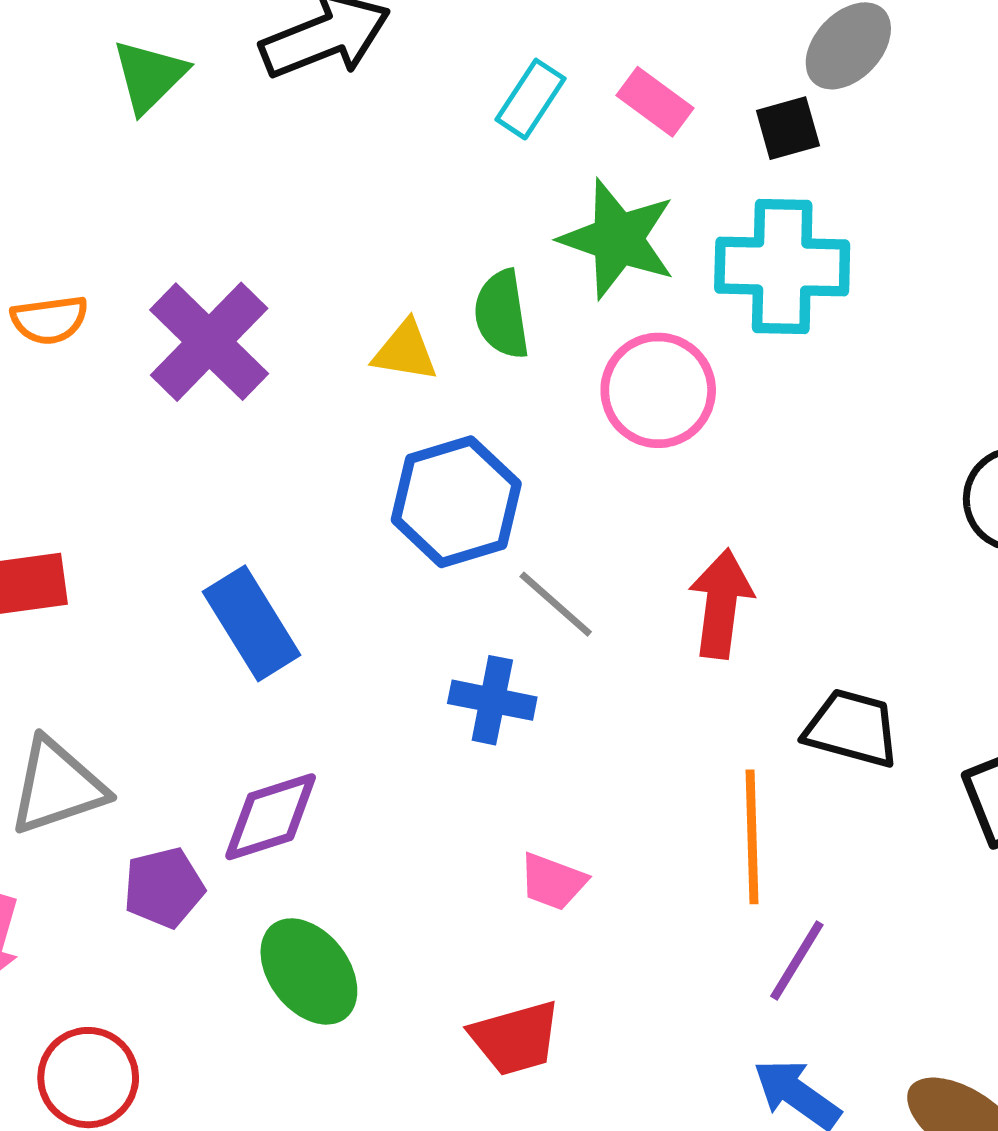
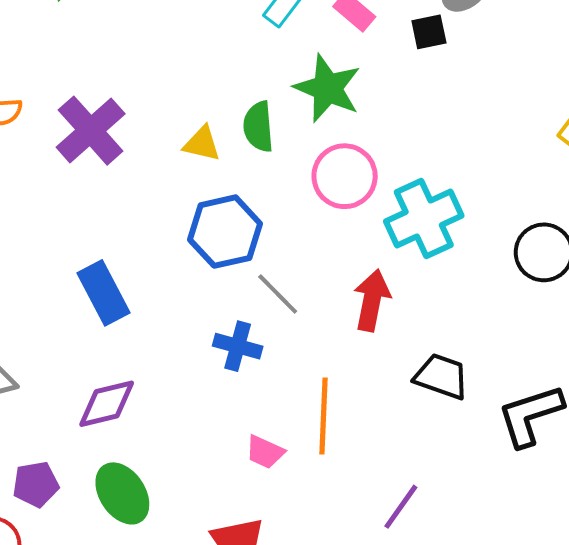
cyan cross: (782, 267) -> (424, 219), moved, turned -30
orange line: (752, 837) -> (324, 416), moved
purple pentagon: (164, 888) -> (36, 484), moved

